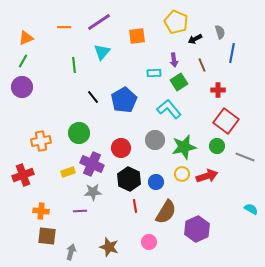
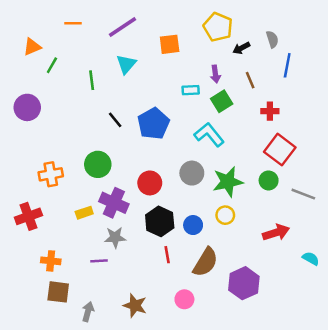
orange line: (64, 27) -> (73, 23), moved
green line: (23, 61) -> (52, 65), moved
red arrow: (207, 176) -> (276, 232), moved

